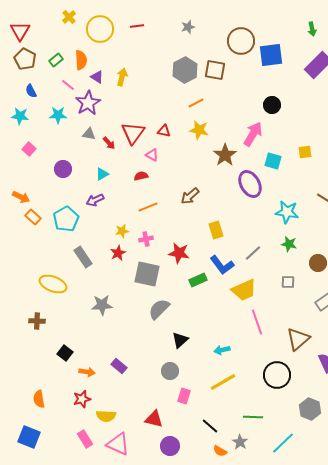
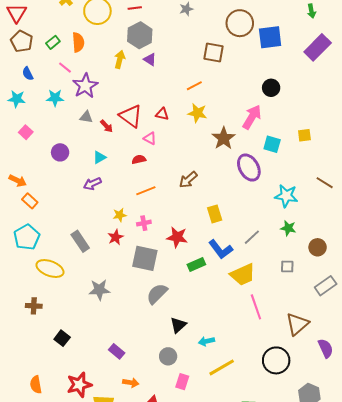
gray hexagon: (185, 70) -> (140, 35), moved
purple triangle: (97, 77) -> (150, 60), moved
red triangle: (133, 133) -> (131, 116), turned -30
cyan pentagon: (66, 219) -> (27, 237), moved
cyan arrow: (222, 350) -> (206, 341), moved
orange arrow: (87, 372) -> (131, 383), moved
red star: (82, 399) -> (79, 385), size x1.4

